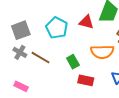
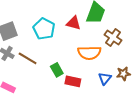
green rectangle: (73, 62) -> (57, 70), moved

